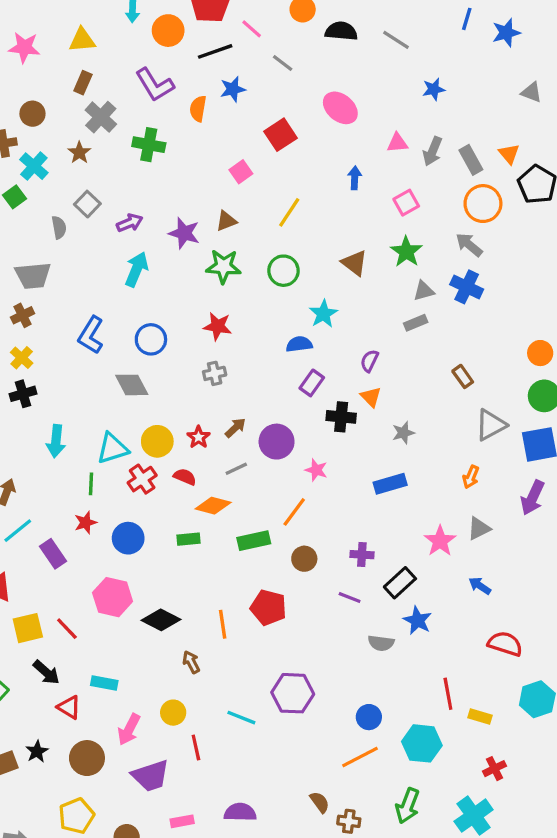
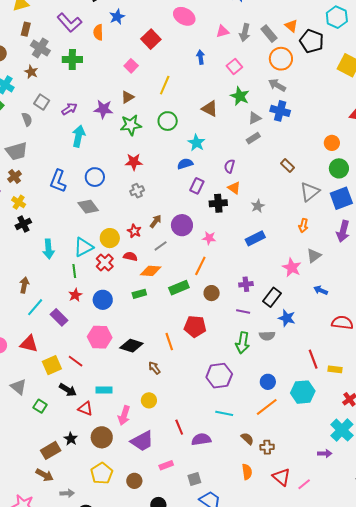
cyan line: (241, 718) -> (224, 413), moved
red line: (196, 747) -> (179, 427), moved
green arrow: (408, 806) -> (243, 343), moved
purple semicircle: (240, 812) -> (201, 439), moved

